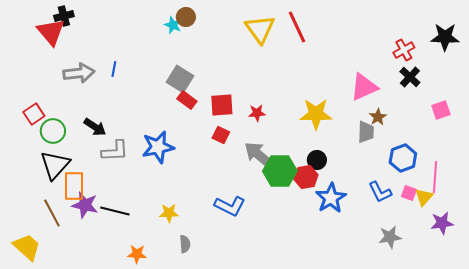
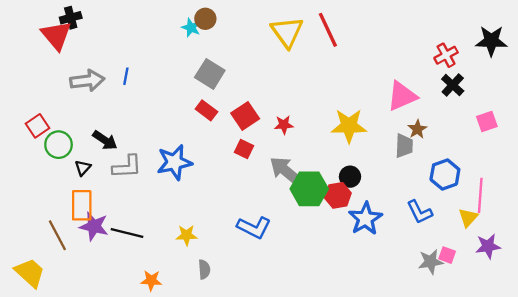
gray square: (180, 79) -> (210, 74), moved
red square: (222, 105) -> (245, 116), turned -30
black triangle: (55, 165) -> (83, 168), moved, size x0.5
pink square: (409, 193) -> (447, 255), moved

